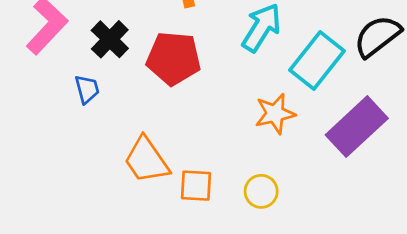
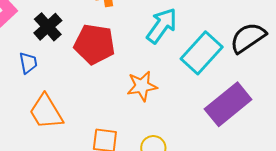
orange star: (275, 114) -> (142, 86), moved
orange trapezoid: (146, 160) -> (46, 112), moved

